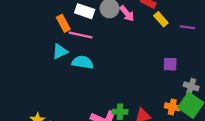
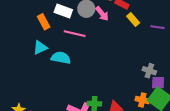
pink line: (81, 35) -> (75, 34), moved
purple square: (170, 64) -> (158, 83), moved
gray cross: (191, 86) -> (149, 71), moved

